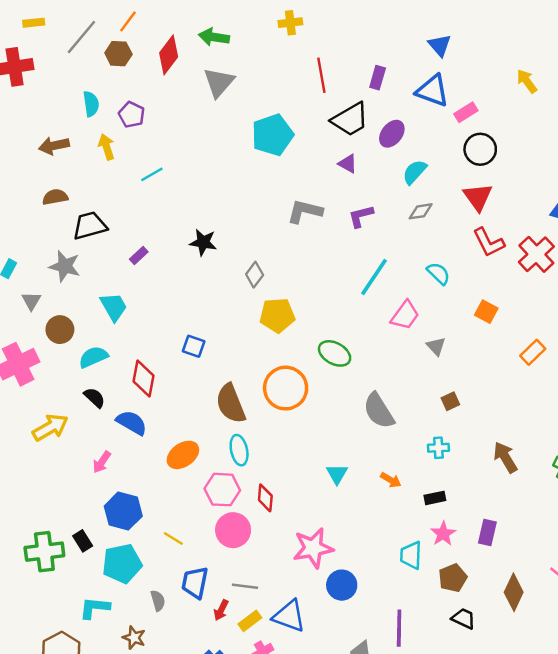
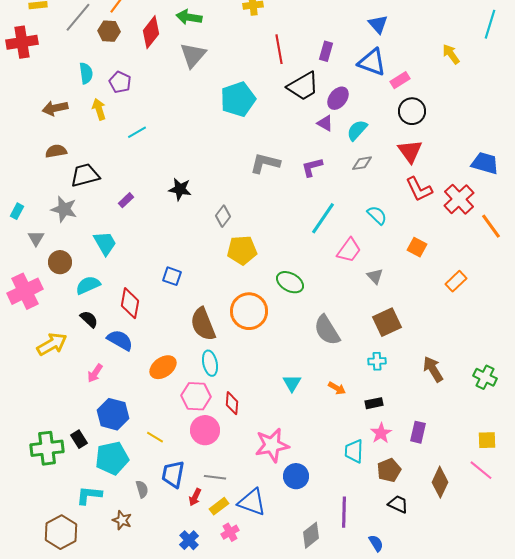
purple triangle: (348, 164) -> (325, 123), moved
brown square: (450, 401) -> (387, 322), size x1.8

